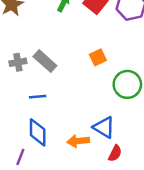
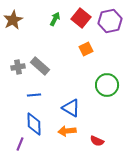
orange square: (98, 57) -> (86, 49), moved
blue triangle: (104, 127) -> (71, 108), moved
red semicircle: (115, 153) -> (97, 141), turned 88

